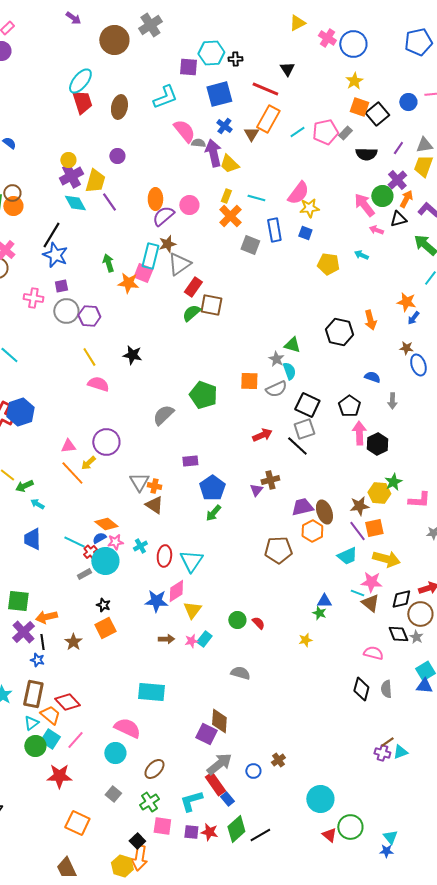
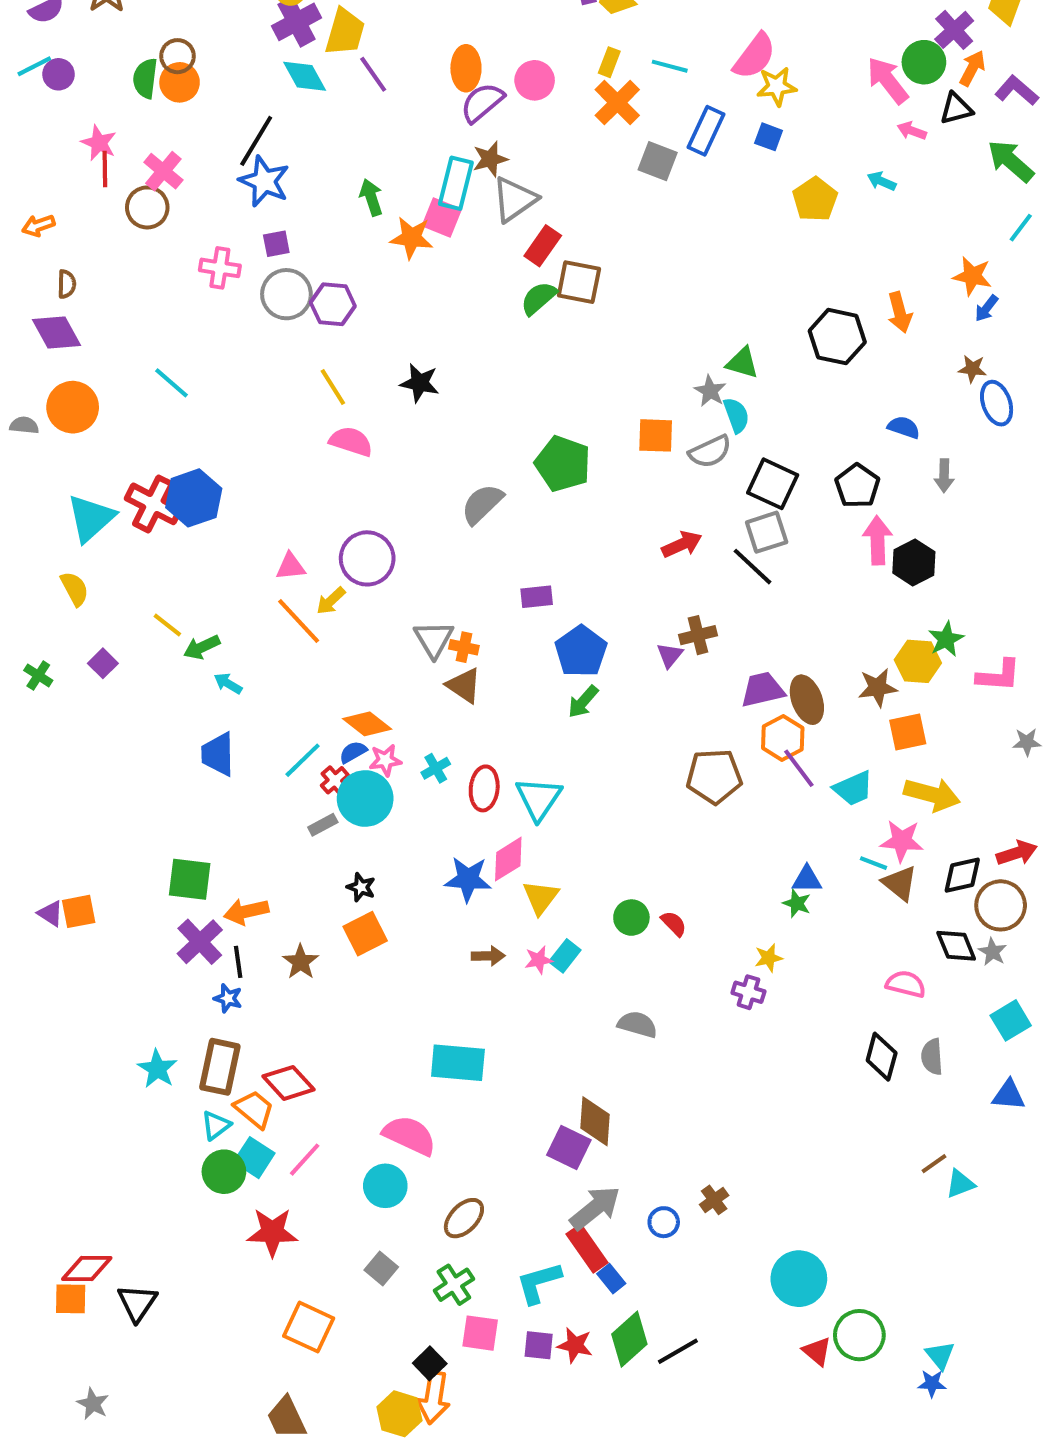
blue rectangle: (274, 230) -> (706, 131), turned 35
yellow pentagon: (328, 264) -> (815, 199), turned 30
purple line: (357, 531) -> (799, 768), moved
cyan line: (74, 542) -> (303, 760), turned -70
blue triangle: (424, 686) -> (1009, 1095), moved
purple cross: (382, 753) -> (748, 992), moved

